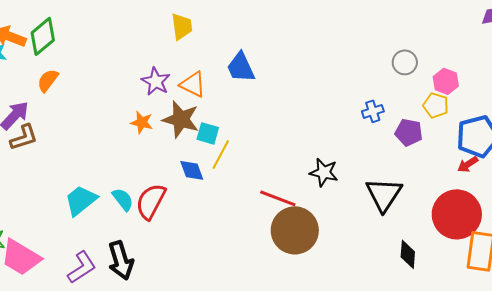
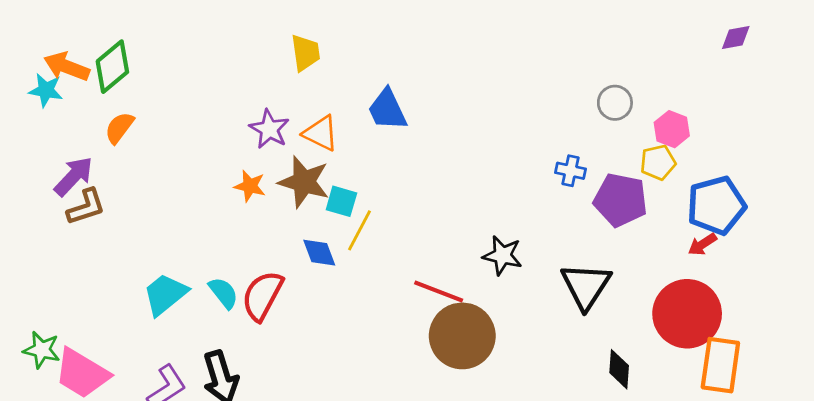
yellow pentagon: (436, 105) -> (658, 162), turned -30
blue cross: (373, 111) -> (571, 171), turned 30
purple pentagon: (409, 132) -> (620, 200), size x1.4

